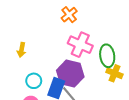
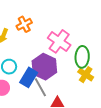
orange cross: (69, 15) -> (24, 24), moved

